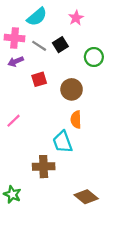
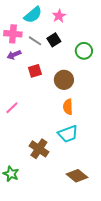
pink star: (76, 18) -> (59, 16), moved
cyan trapezoid: (63, 142) -> (68, 134), moved, turned -90
brown cross: (44, 167) -> (39, 149), turned 36

